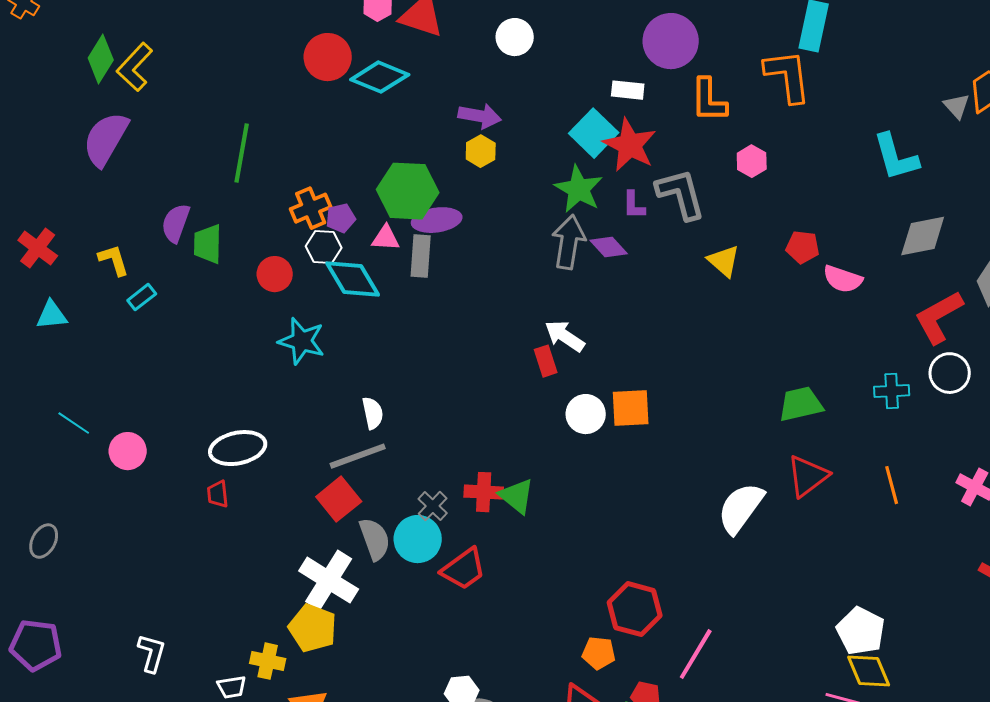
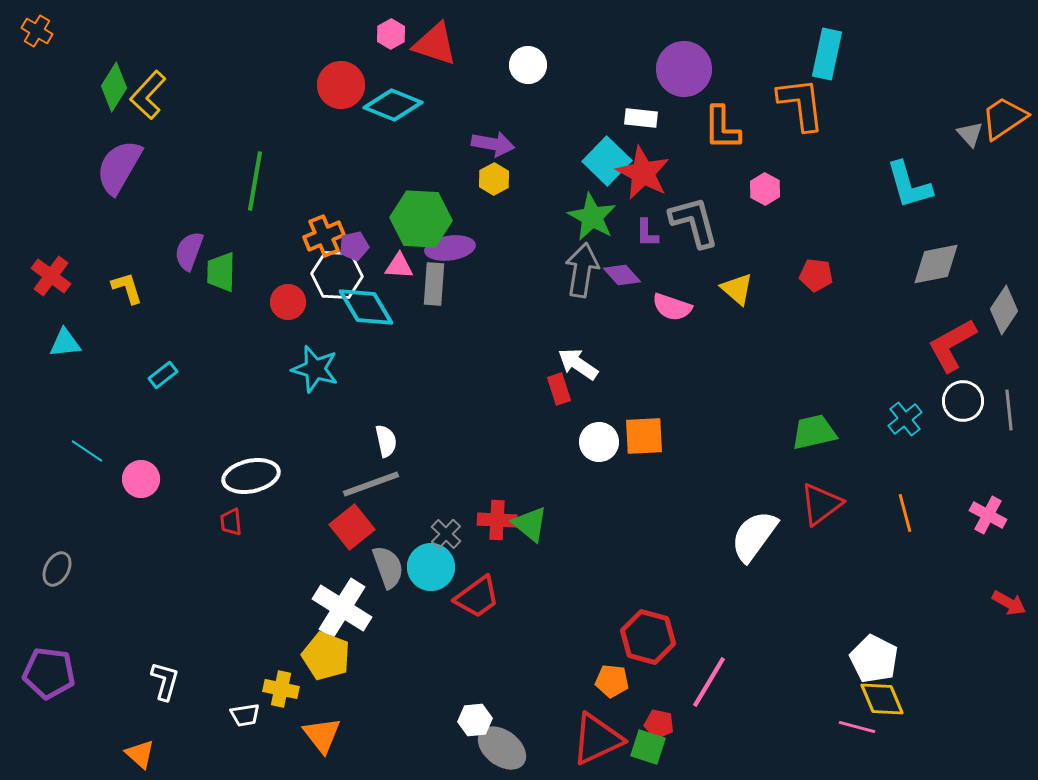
white hexagon: (324, 247) -> (337, 275), size x1.4
pink semicircle: (843, 279) -> (672, 307), moved
cyan rectangle: (142, 297) -> (163, 375), moved
cyan cross: (892, 391) -> (905, 419), turned -36

